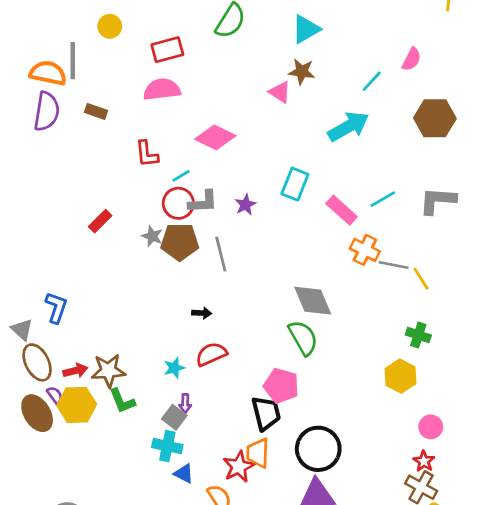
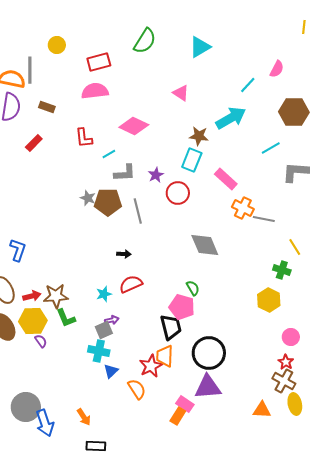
brown star: (302, 72) -> (199, 136), moved
cyan line: (383, 199) -> (271, 148), moved
red circle: (178, 203) -> (178, 193), moved
red rectangle: (100, 221) -> (34, 143), moved
yellow line: (421, 279) -> (295, 247), moved
green semicircle: (303, 338) -> (193, 288), moved, size x0.6
purple semicircle: (55, 395) -> (41, 341), moved
purple arrow: (185, 404) -> (112, 320), turned -104
gray square: (174, 417) -> (104, 330), turned 30
blue triangle: (184, 474) -> (111, 371), turned 49

